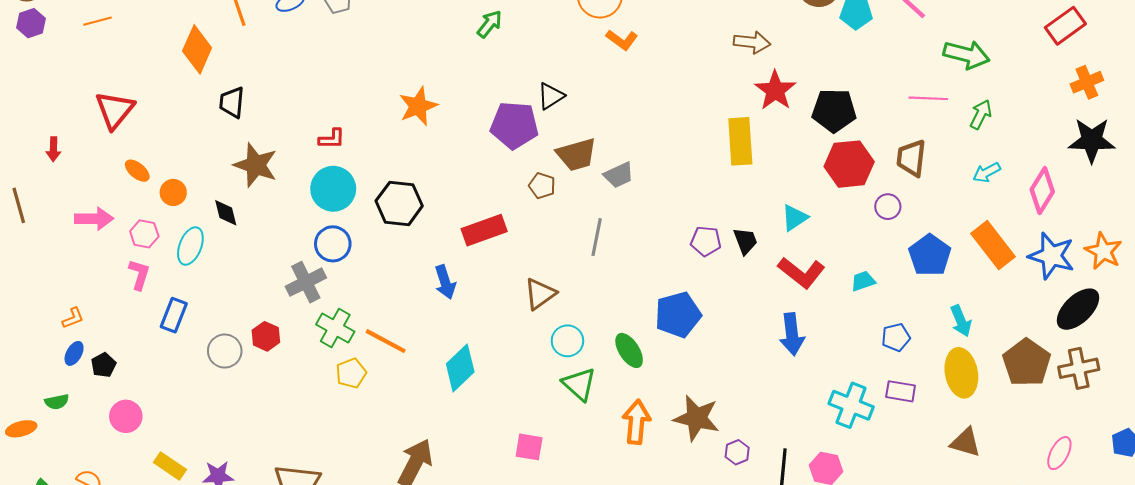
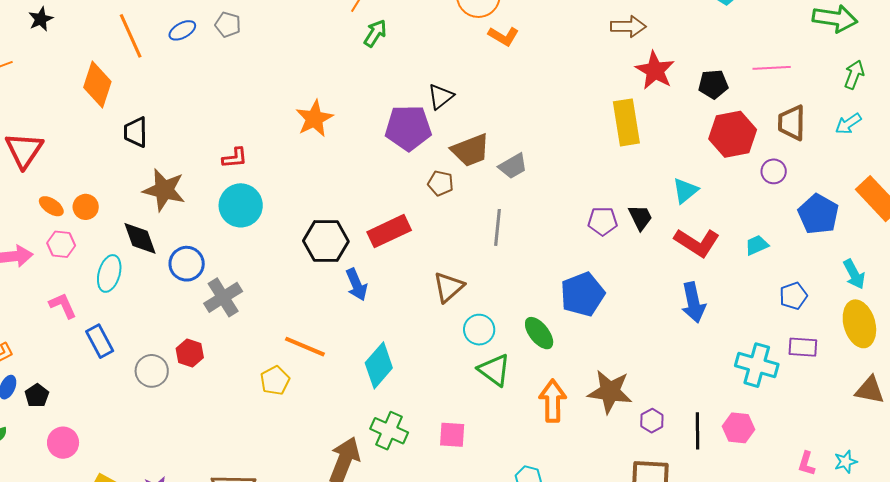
pink line: (928, 98) -> (772, 68), moved
black pentagon: (834, 110) -> (713, 84), size x0.7
cyan arrow: (987, 172) -> (848, 124), moved
orange circle: (173, 192) -> (86, 207), moved
black hexagon: (399, 203) -> (326, 241), moved
black diamond: (226, 213) -> (140, 238), size x1.4
pink hexagon: (144, 234) -> (61, 244), moved
blue circle: (333, 244) -> (187, 264), moved
pink L-shape: (139, 275) -> (63, 306), turned -36
blue rectangle: (174, 315) -> (100, 341), turned -44
green cross: (335, 328) -> (389, 431), moved

